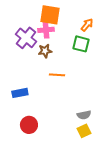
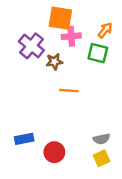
pink cross: (46, 30) -> (71, 36), moved
blue rectangle: (20, 93) -> (24, 139), moved
red circle: (29, 125) -> (54, 152), moved

